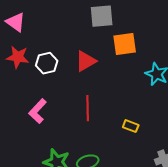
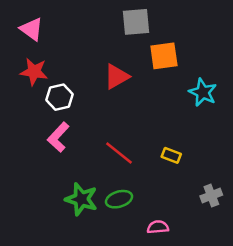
white hexagon: (47, 63) -> (60, 97), moved
red line: (88, 108) -> (119, 153), moved, turned -50

